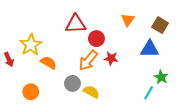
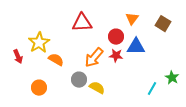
red circle: (96, 39) -> (116, 37), moved
blue triangle: (150, 49) -> (136, 47), moved
green star: (161, 77) -> (172, 78), moved

